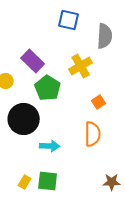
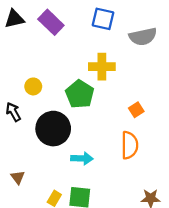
gray semicircle: (105, 36) -> (143, 37), turned 75
purple rectangle: (33, 61) -> (51, 22), moved
yellow cross: (81, 66) -> (102, 67), moved, turned 30

